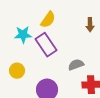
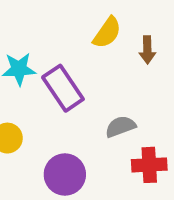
yellow semicircle: (48, 20) -> (107, 33), moved

